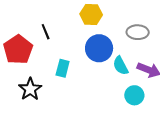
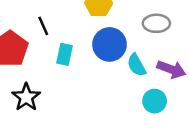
cyan rectangle: (63, 68) -> (64, 54), moved

